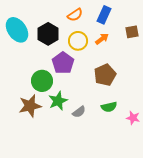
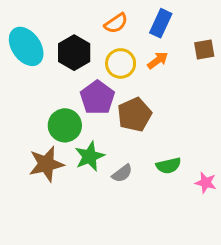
brown pentagon: (105, 75) -> (134, 115), moved

